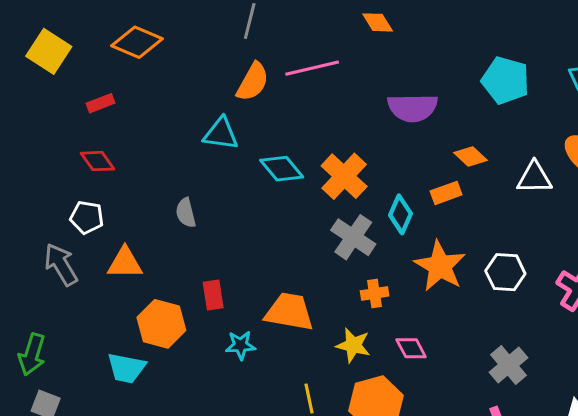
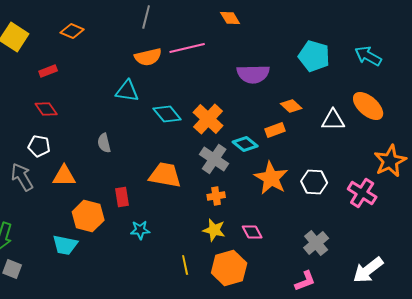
orange diamond: (137, 42) -> (72, 31), size x0.7
orange semicircle: (253, 82) -> (148, 57), turned 48
cyan diamond: (400, 214) -> (245, 144), turned -75
orange cross: (375, 293) -> (216, 196), moved
orange trapezoid: (289, 312) -> (165, 175), moved

